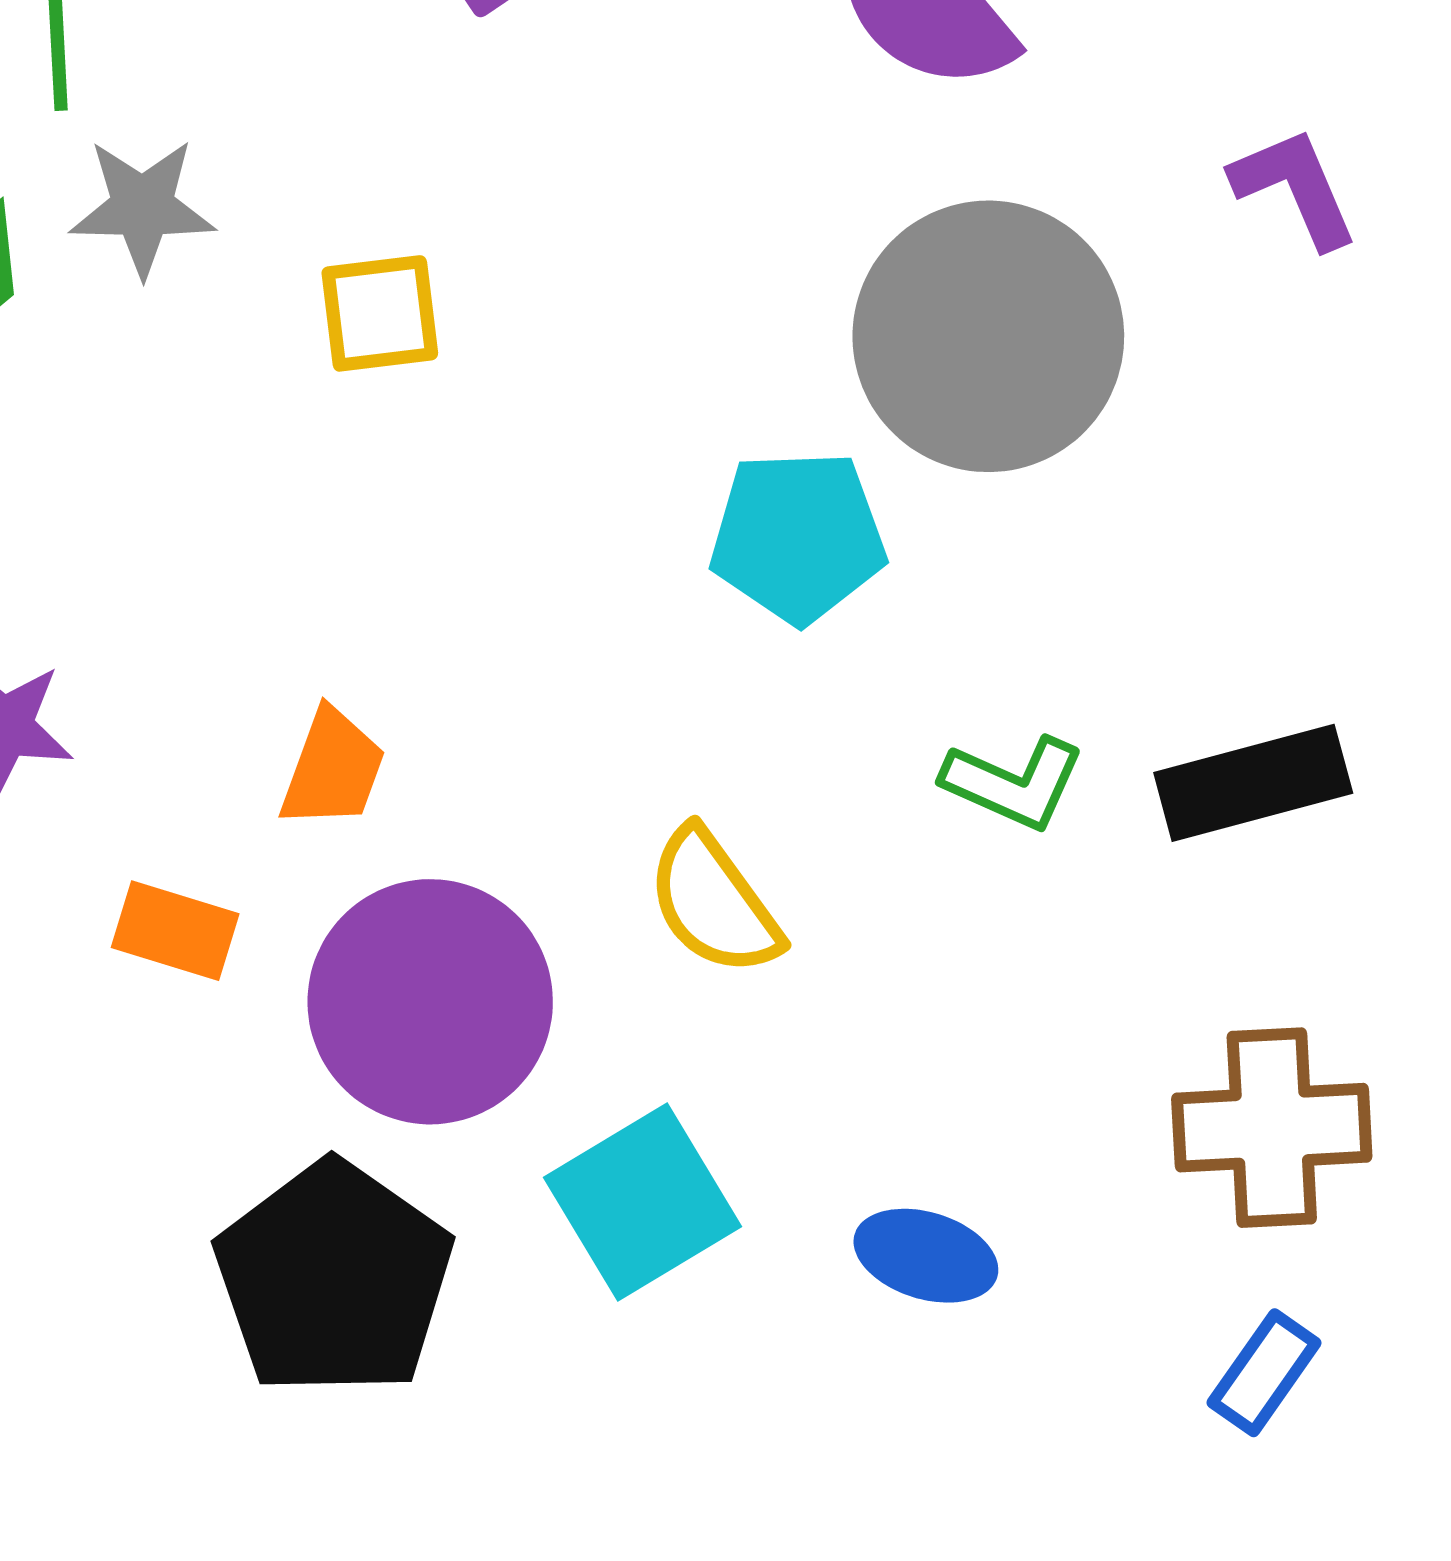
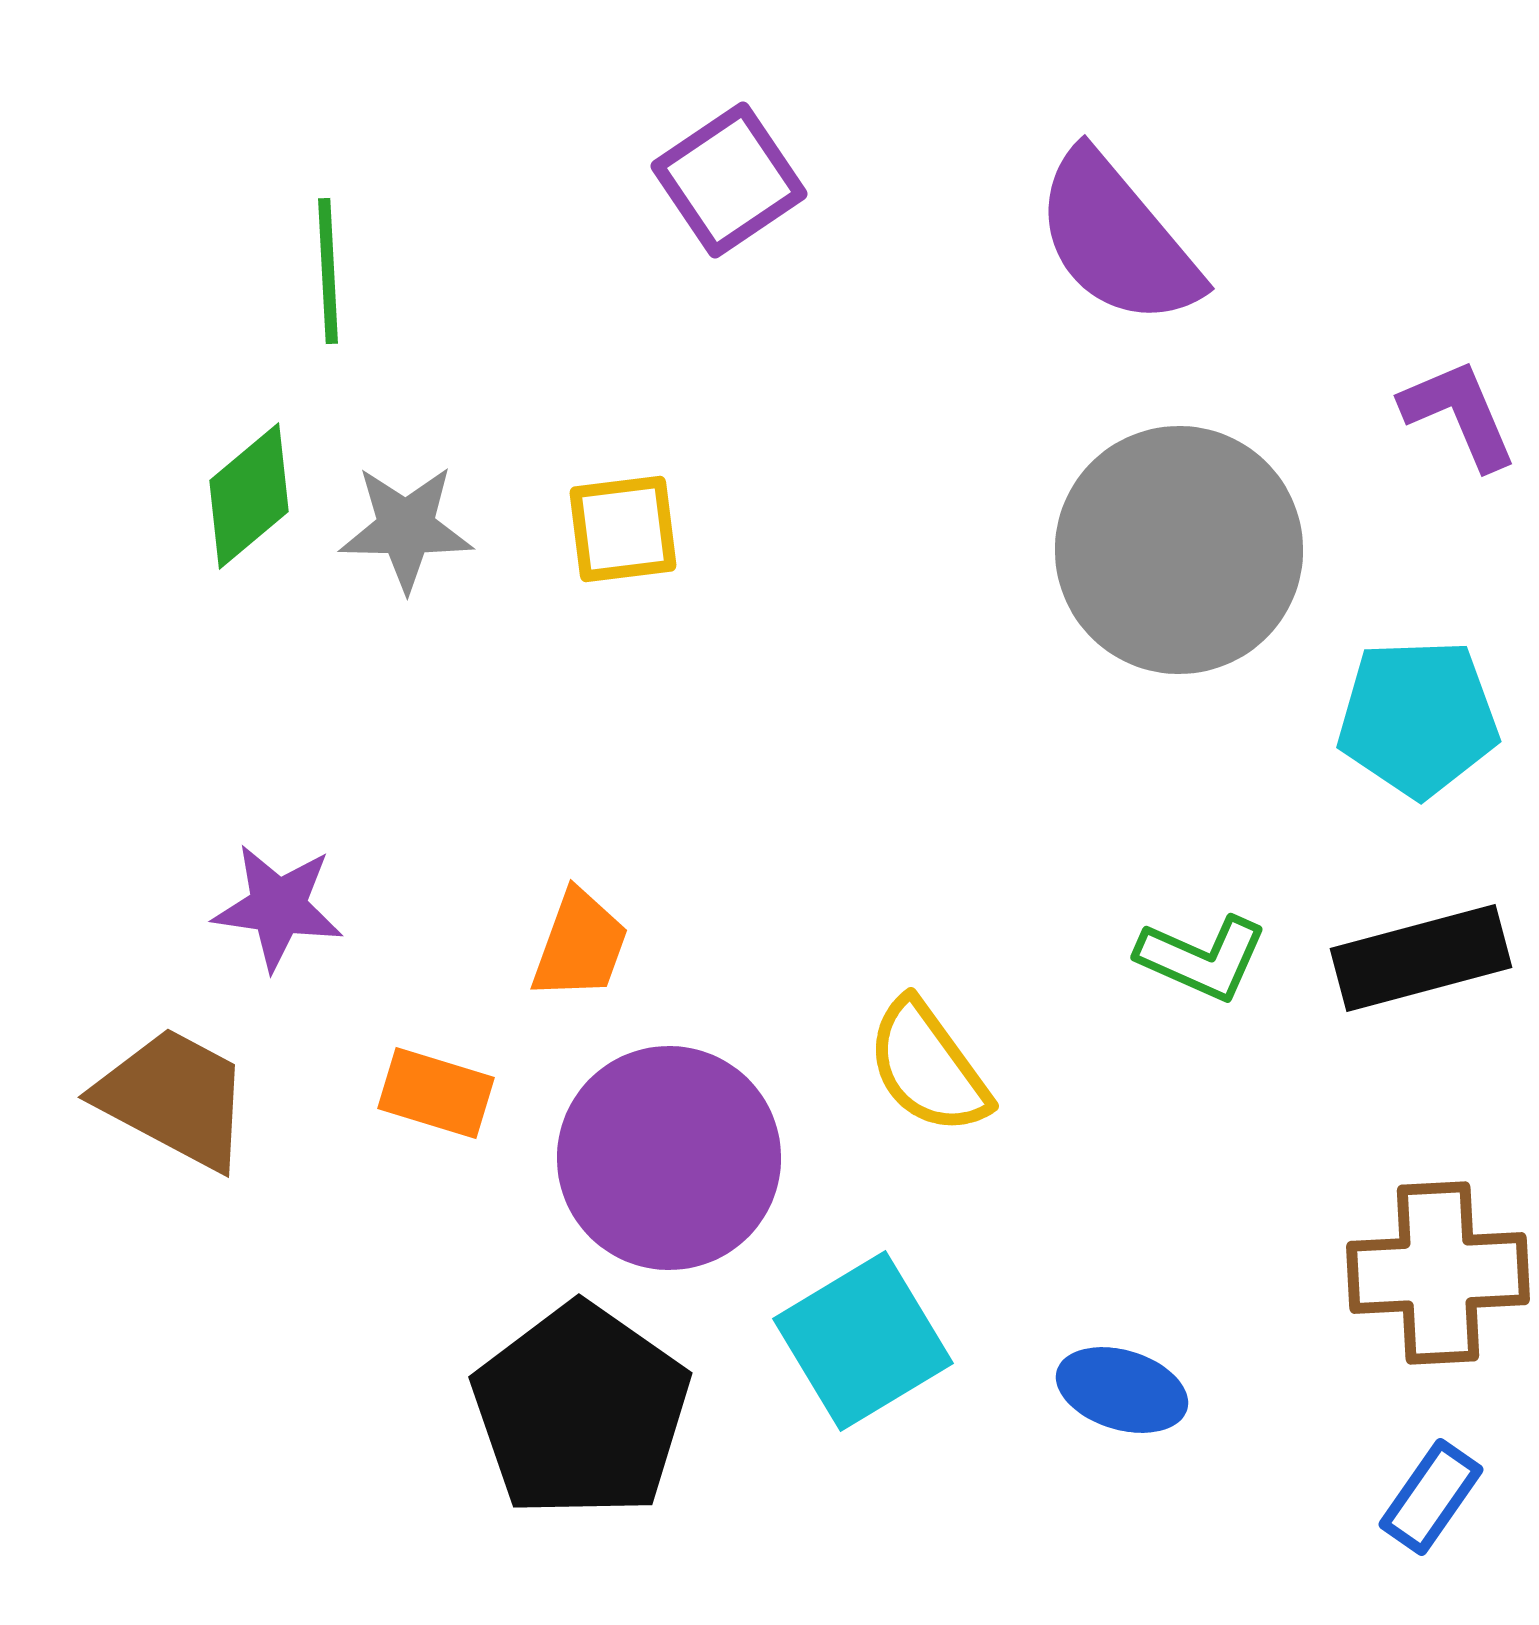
gray star: (142, 207) -> (406, 528), moved
cyan pentagon: (798, 537) -> (1418, 718), moved

